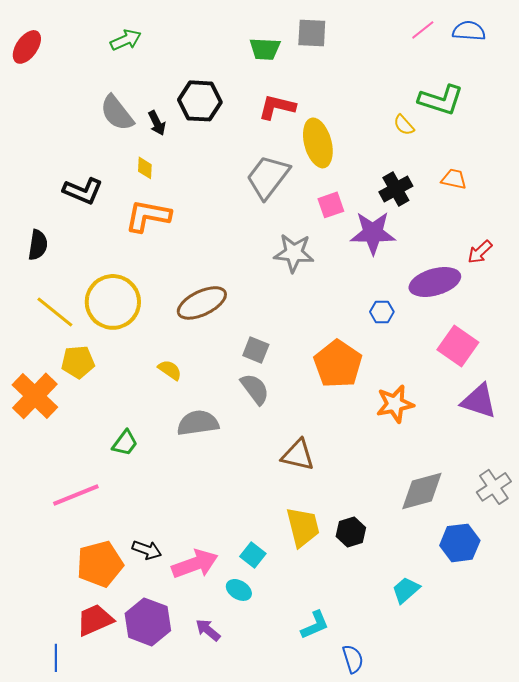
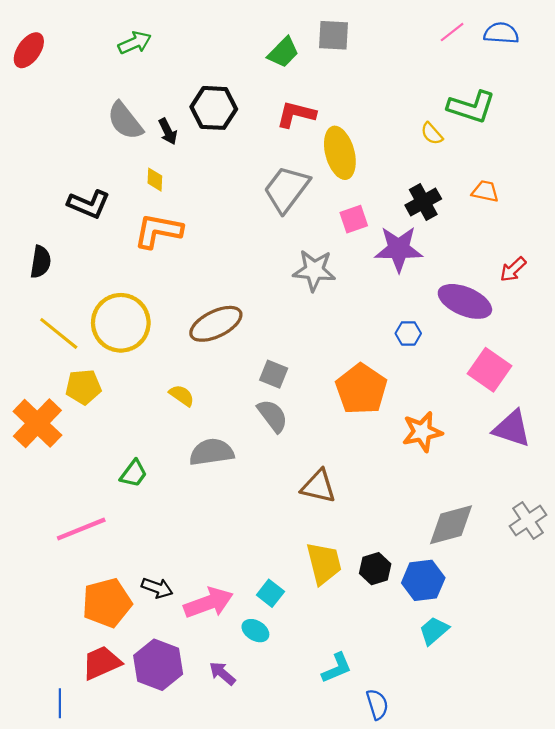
green trapezoid: (265, 49) -> (283, 52), turned -48
purple ellipse: (435, 282) -> (465, 301), turned 39
blue hexagon: (460, 543) -> (423, 580), moved

